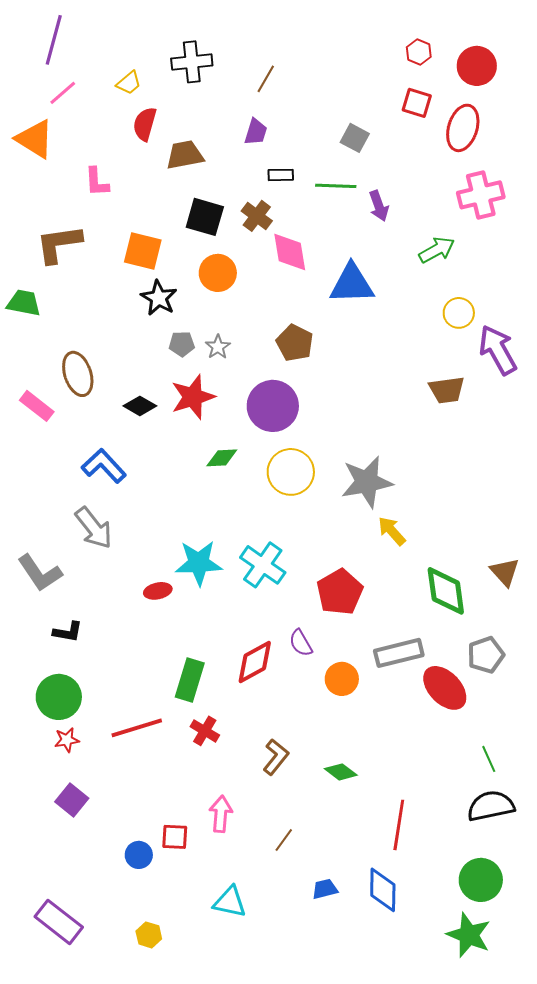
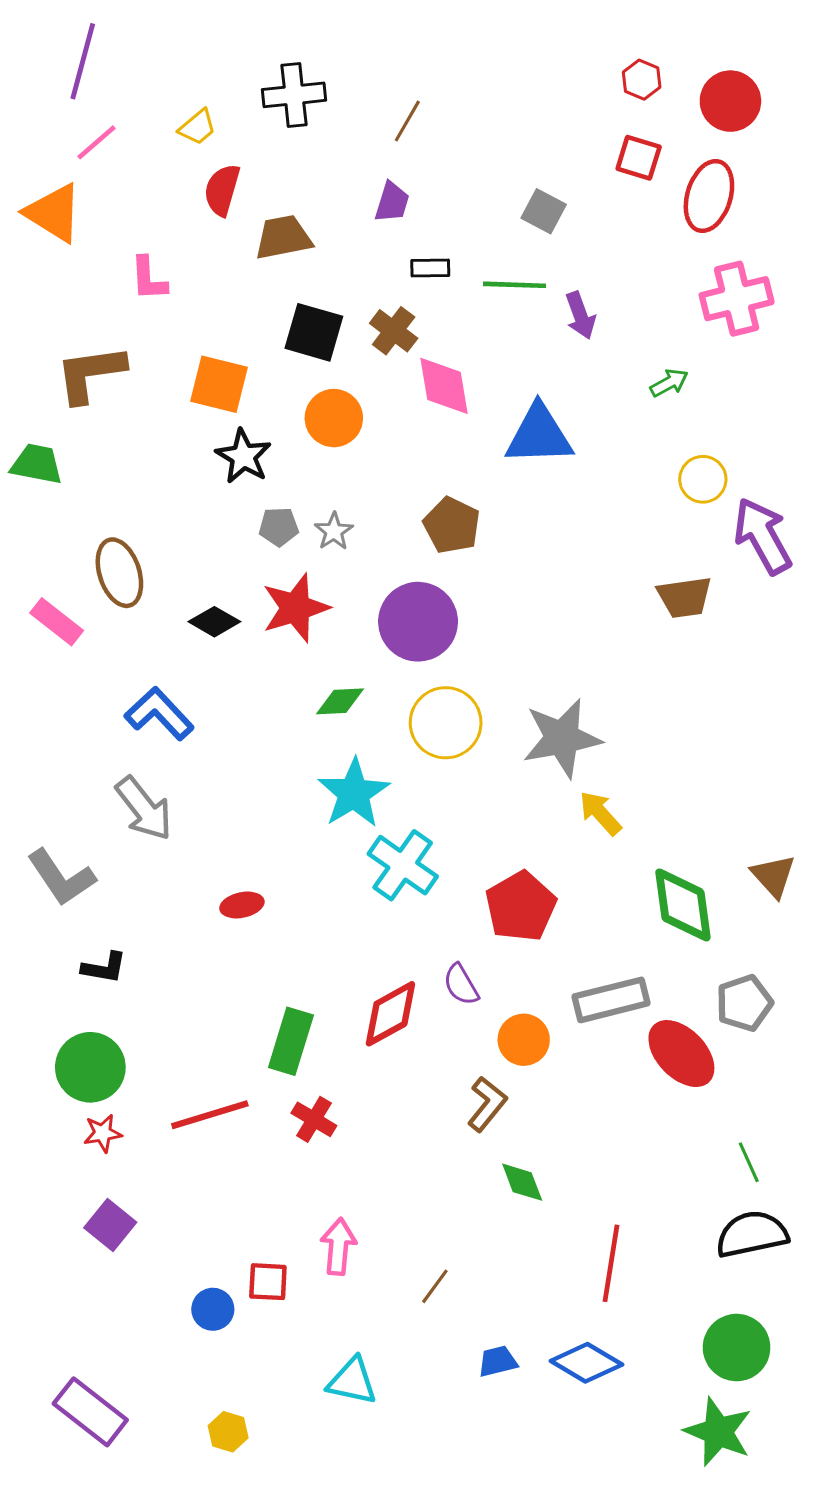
green arrow: (437, 250) -> (669, 383), size x0.7
cyan star: (199, 563) -> (354, 793), moved, turned -30
brown L-shape: (276, 757) -> (487, 1104), moved
green diamond: (341, 772) -> (522, 1182), turned 32
blue diamond: (383, 890) -> (586, 1363), turned -60

